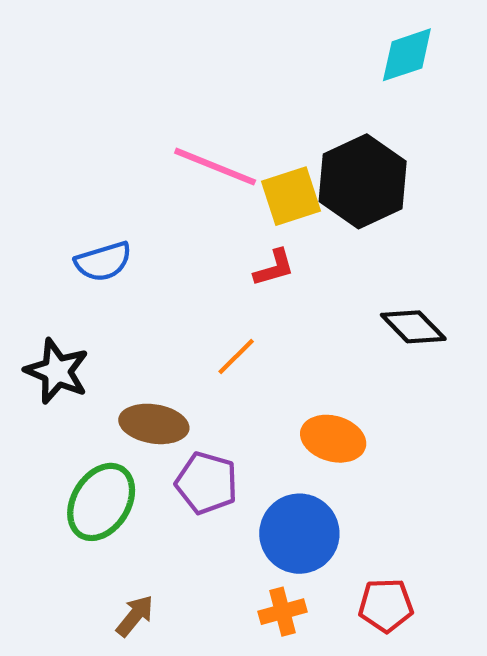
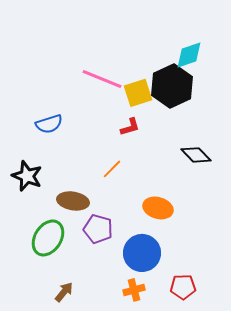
cyan diamond: (407, 55) -> (189, 55), moved

